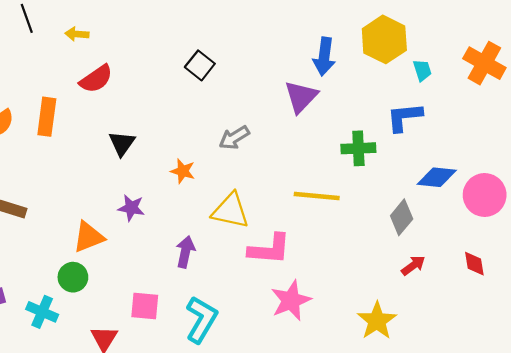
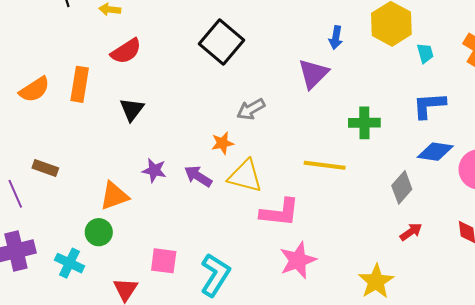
blue arrow: (324, 56) -> (336, 38), size x0.7
black square: (200, 65) -> (221, 42), size x1.6
blue L-shape: (404, 117) -> (429, 105), moved
black triangle: (122, 143) -> (132, 109), moved
orange star: (183, 171) -> (222, 143), moved, turned -30
purple arrow: (185, 252) -> (198, 176), moved, turned -72

